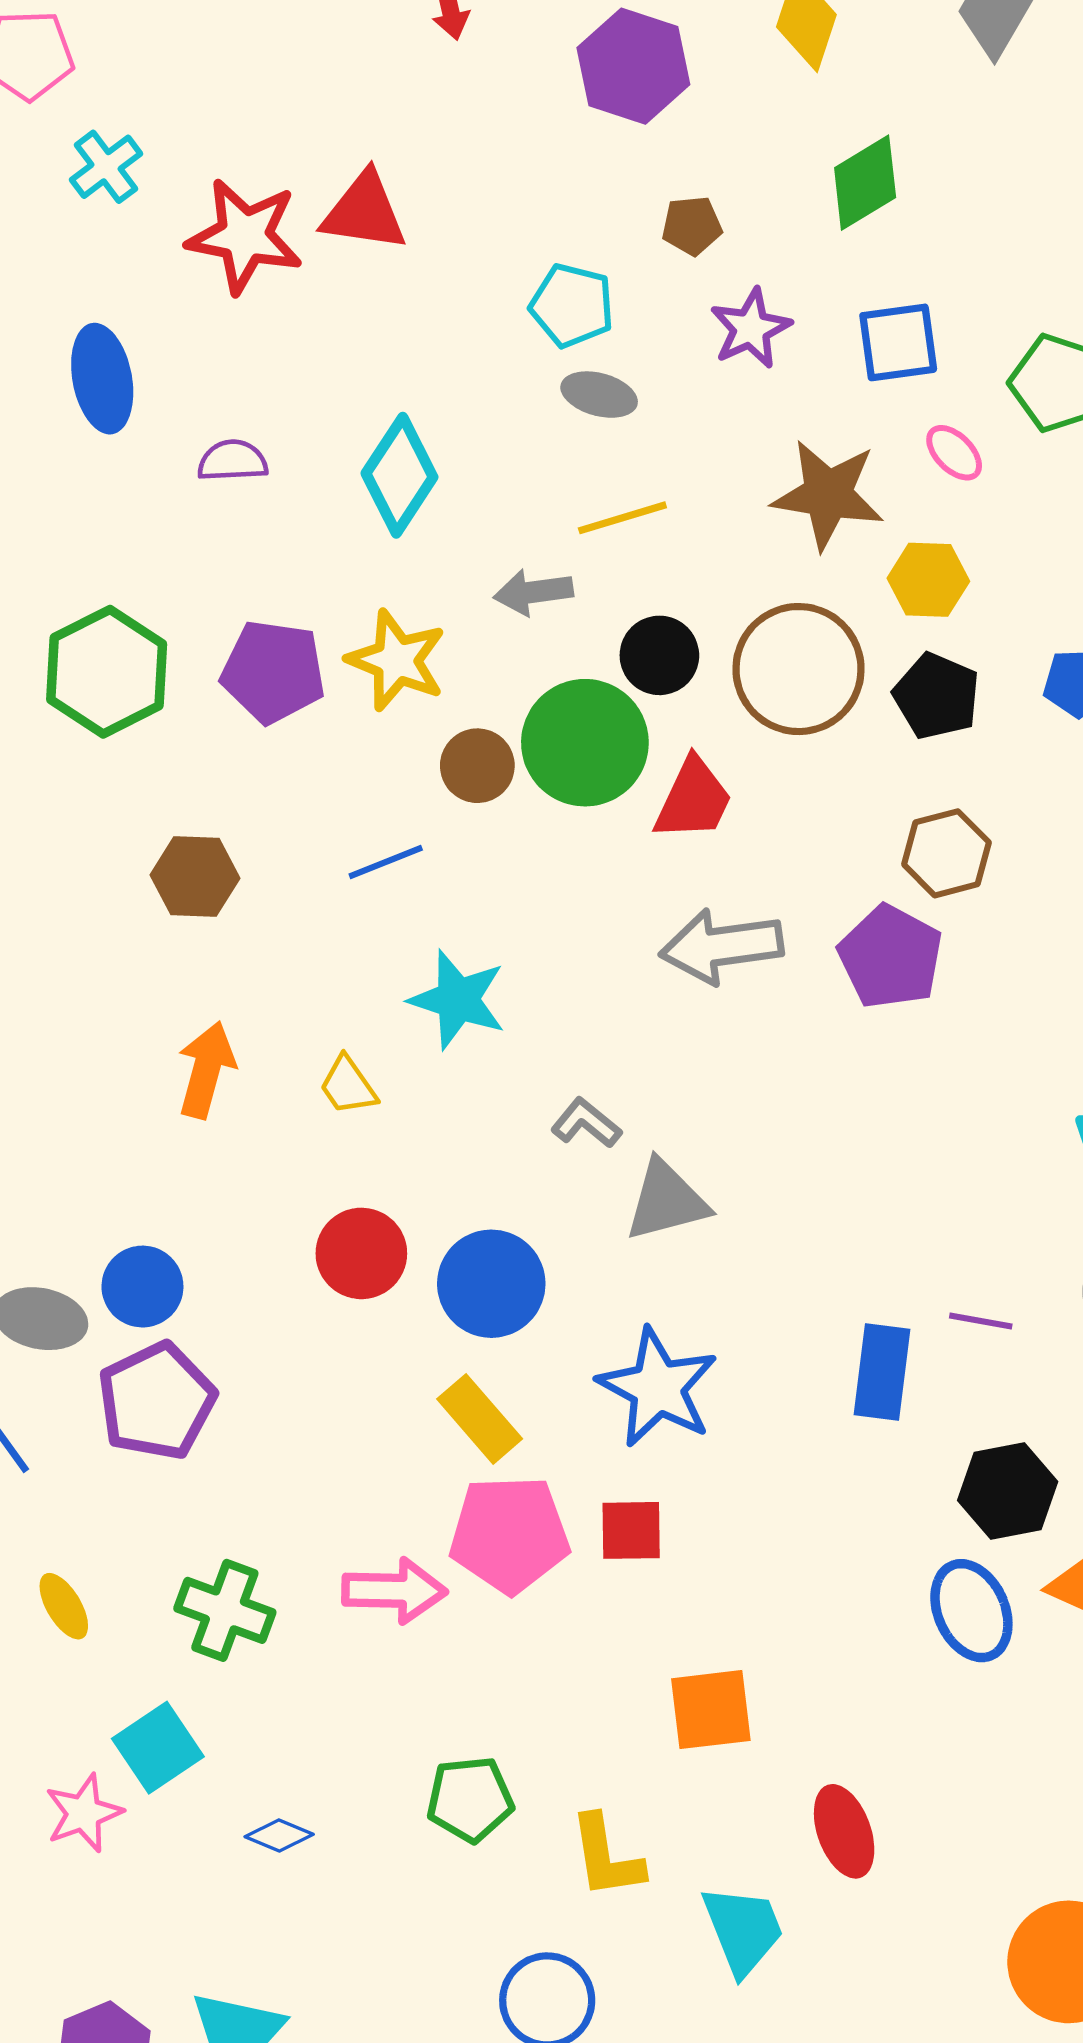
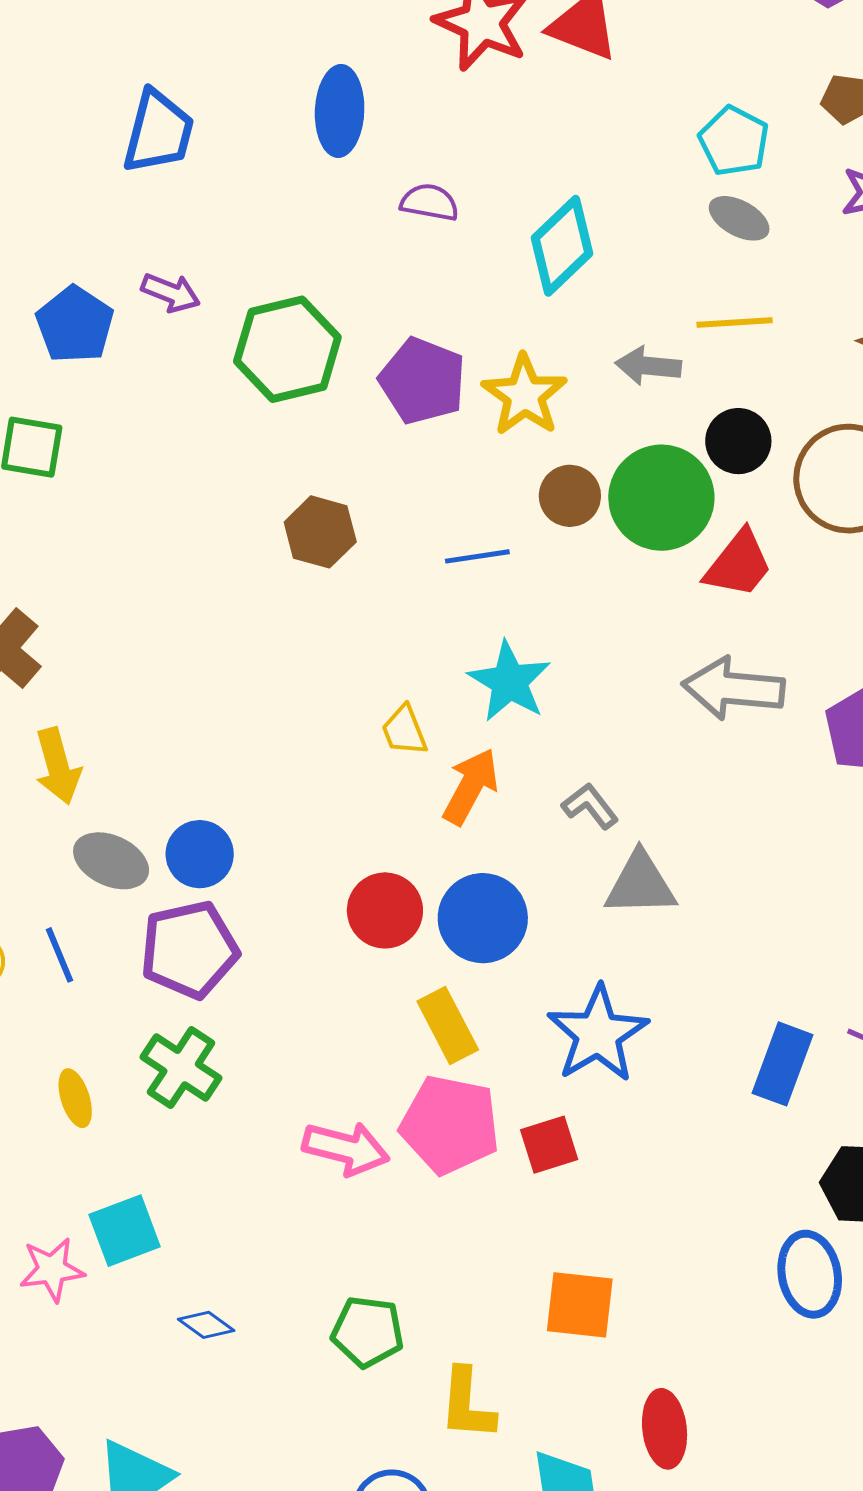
orange arrow: (206, 1070) -> (471, 786), moved
red circle: (361, 1253) -> (385, 910), moved
red square: (631, 1530) -> (549, 1145), turned -30
green cross: (225, 1610) -> (181, 1068), moved

